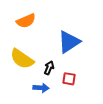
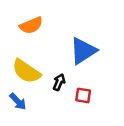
blue arrow: (41, 88) -> (18, 101), moved, turned 42

